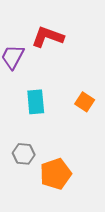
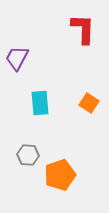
red L-shape: (48, 37) -> (83, 29), moved, turned 72

